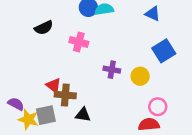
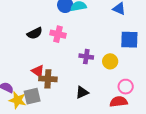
black semicircle: (44, 28) -> (35, 33), moved
blue square: (164, 51) -> (129, 40), turned 36
black triangle: (83, 115) -> (82, 92), moved, turned -32

